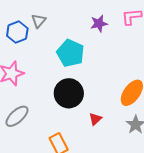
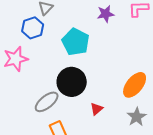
blue hexagon: (17, 32) -> (33, 28), moved
gray ellipse: (17, 116) -> (47, 102), moved

